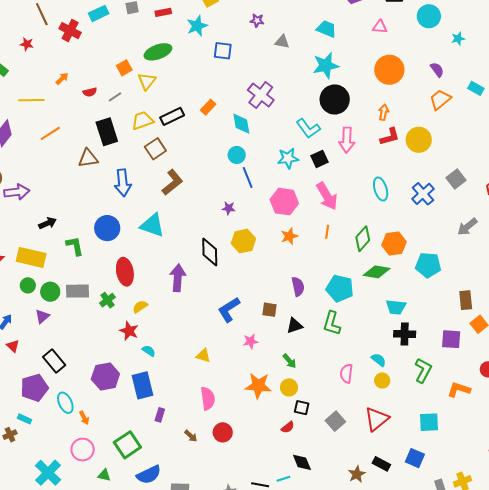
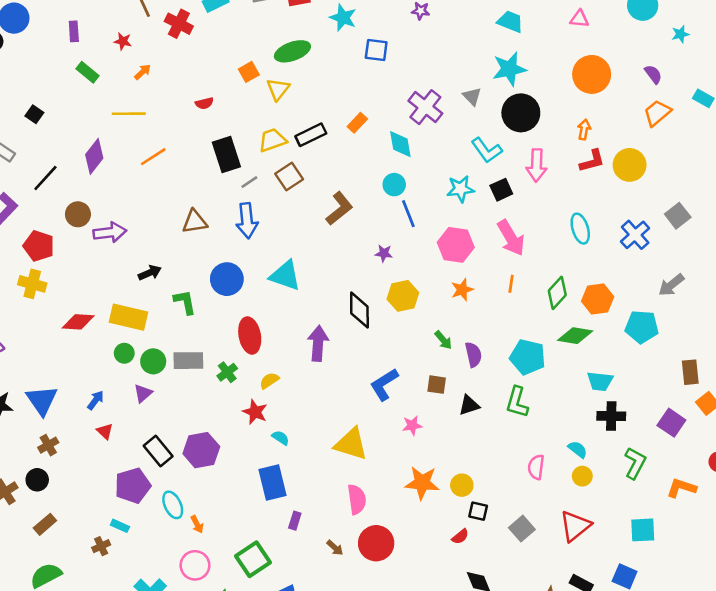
cyan star: (197, 26) -> (343, 18), turned -30
gray triangle: (282, 42) -> (472, 96), moved, turned 35
orange arrow: (62, 79) -> (143, 72), moved
gray line: (115, 97) -> (249, 182), moved
brown triangle: (88, 158) -> (195, 222), moved
brown L-shape: (172, 182) -> (339, 209), moved
gray arrow: (467, 227) -> (671, 285), moved
purple square: (451, 339) -> (671, 423), turned 30
yellow triangle: (203, 356) -> (351, 444), size x1.8
green arrow: (289, 361) -> (443, 340), moved
purple hexagon: (105, 377) -> (201, 450), moved
red circle: (223, 432) -> (376, 543), size x1.4

